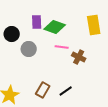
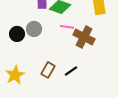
black circle: (12, 34) -> (17, 34), moved
brown cross: (79, 57) -> (84, 37), size x1.5

